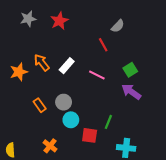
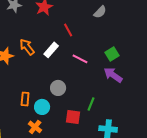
red line: (103, 45) -> (68, 30), moved
gray circle: (64, 102) -> (58, 88), moved
orange rectangle: (40, 105) -> (25, 99), moved, turned 40
cyan circle: (71, 120) -> (42, 107), moved

